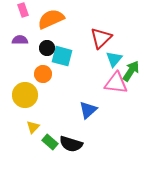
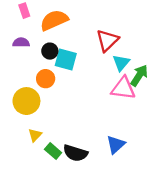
blue triangle: (88, 110) -> (116, 145), moved

